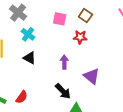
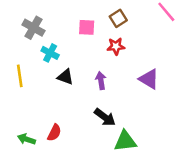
brown square: (85, 16) -> (118, 18), turned 32
black triangle: (30, 58) -> (65, 77), moved
purple triangle: (92, 76) -> (149, 79), moved

